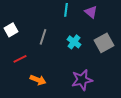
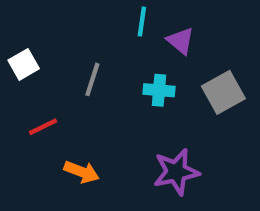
purple triangle: (91, 12) -> (180, 41), moved
cyan cross: (74, 42) -> (159, 90), turned -32

